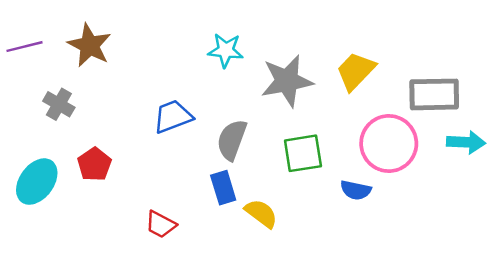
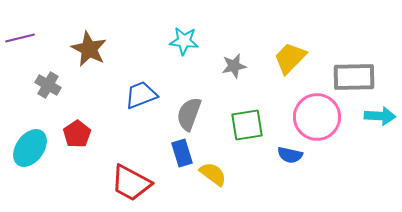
brown star: (90, 45) -> (89, 49), moved
gray star: (287, 81) -> (234, 66), size x0.6
red trapezoid: (161, 224) -> (131, 183), size x1.6

